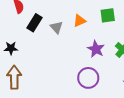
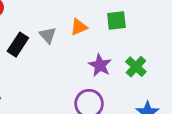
black rectangle: (34, 23) -> (18, 45), moved

